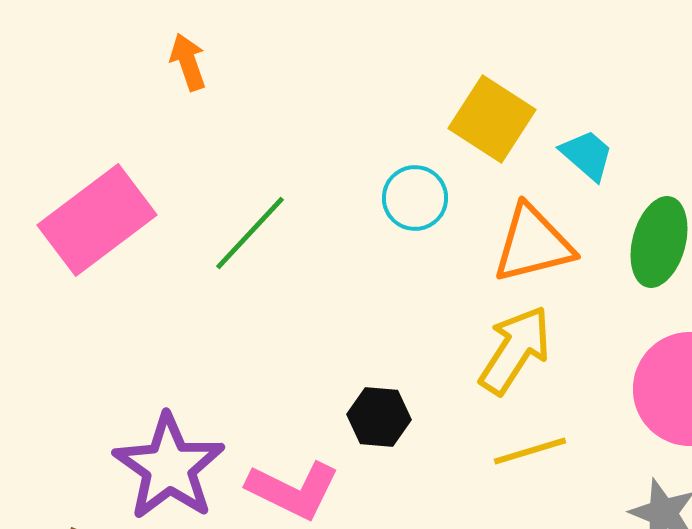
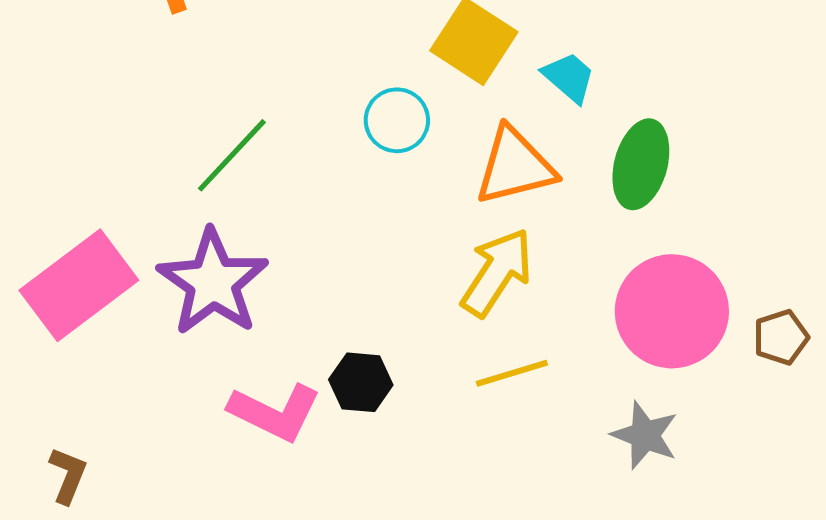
pink rectangle: (97, 220) -> (79, 285), moved
black hexagon: (379, 417) -> (361, 382), moved
purple star: (169, 467) -> (213, 282), moved

